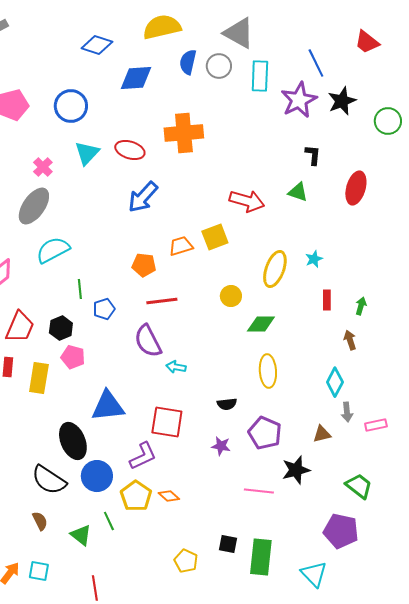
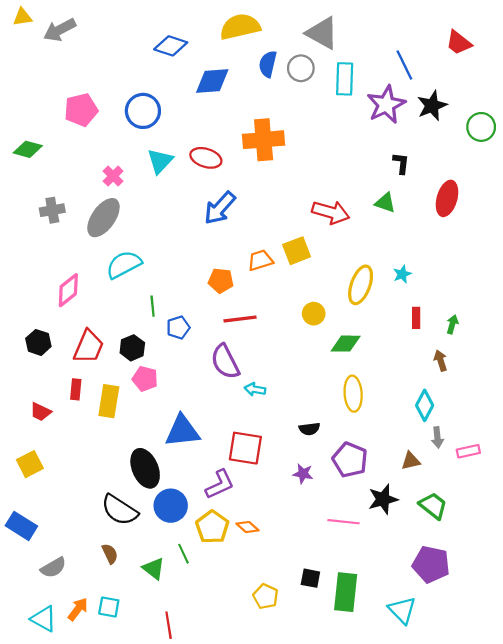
green trapezoid: (359, 486) -> (433, 506), moved

